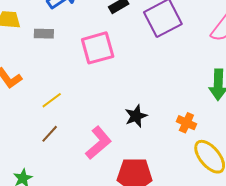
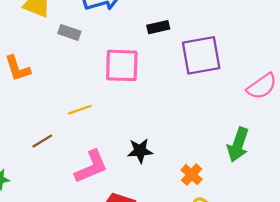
yellow line: (52, 100) -> (80, 110), moved

